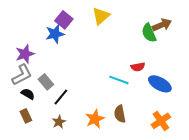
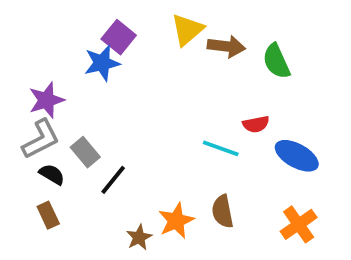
brown arrow: (162, 25) -> (226, 46), moved, turned 30
brown star: (59, 122) -> (139, 237), moved

